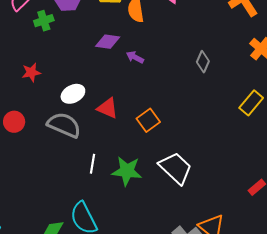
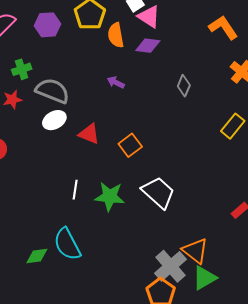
green cross: (44, 21) -> (22, 69), moved
purple diamond: (108, 42) -> (148, 46), moved
gray semicircle: (64, 125) -> (52, 91), moved

